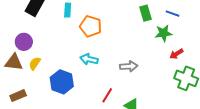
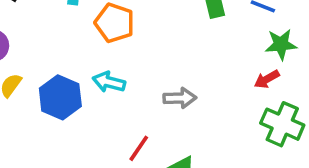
green star: (163, 33) -> (281, 44), moved
blue hexagon: (62, 82) -> (60, 97), moved

